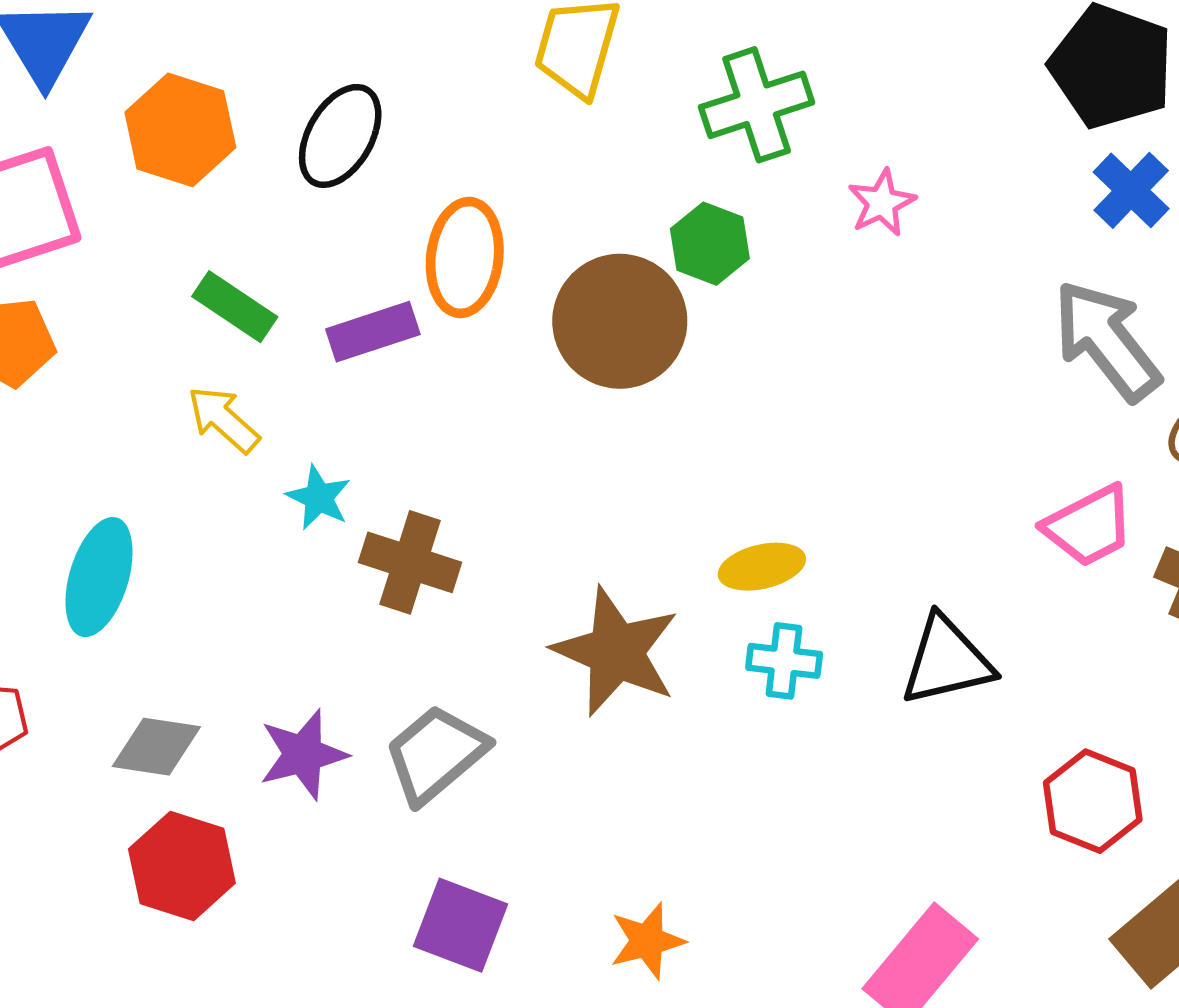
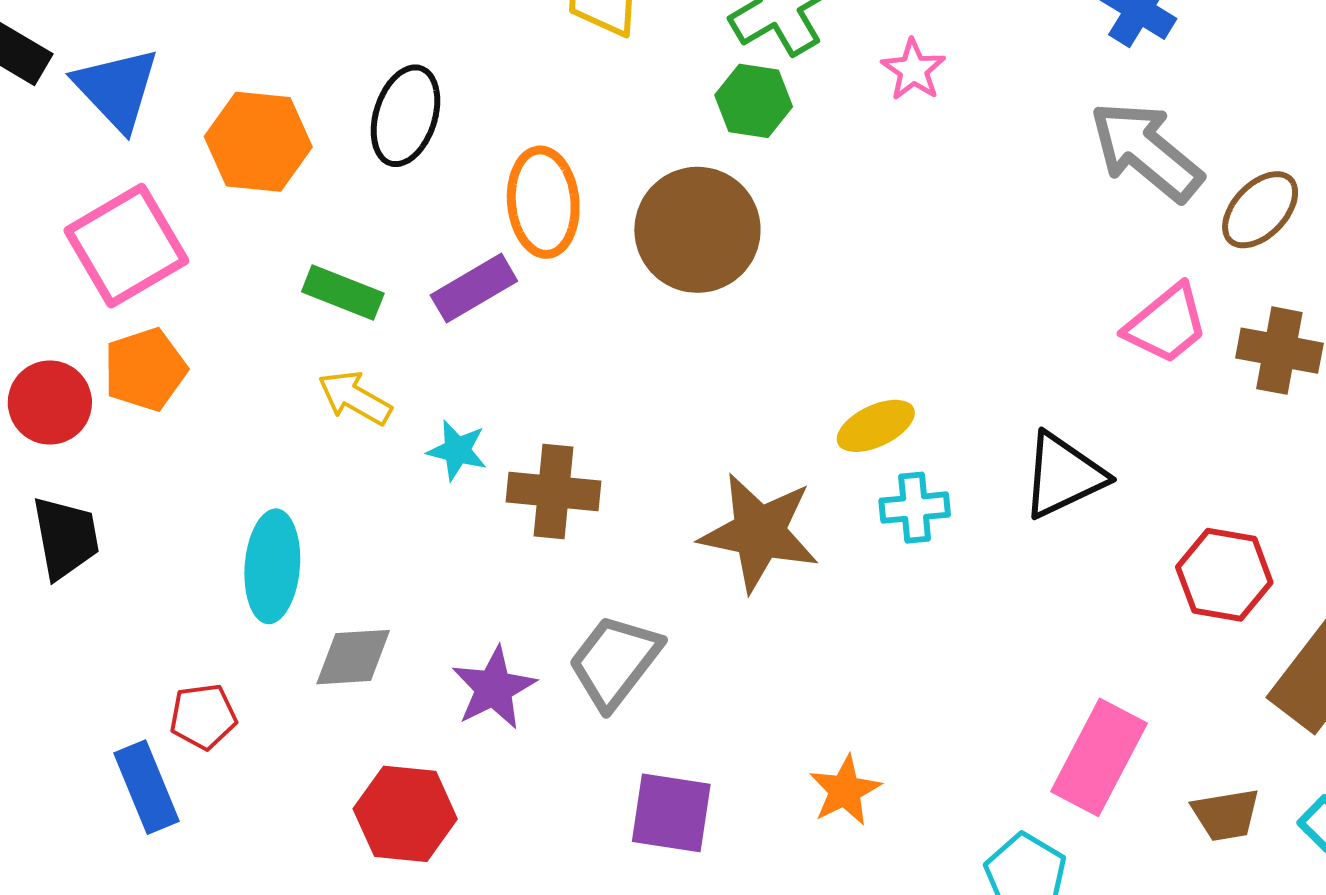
green hexagon: (710, 244) -> (754, 101), moved
gray diamond: (156, 747) -> (353, 657), moved

